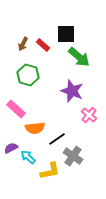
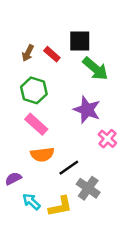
pink rectangle: (16, 109) -> (36, 124), moved
cyan arrow: (28, 157) -> (31, 202), moved

